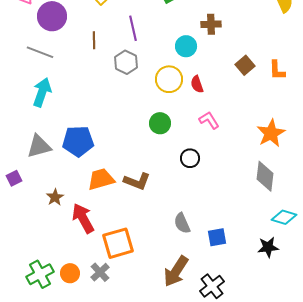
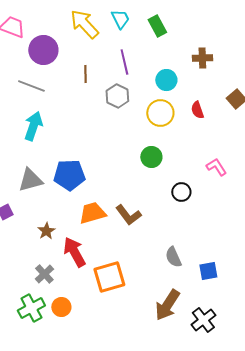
cyan circle: (186, 46) -> (166, 80), moved
red semicircle: (197, 84) -> (197, 110), moved
pink L-shape: (209, 120) -> (216, 167), moved
brown L-shape: (137, 181) -> (128, 215), turned 32
gray cross: (100, 272) -> (44, 274), moved

